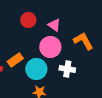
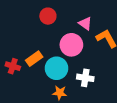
pink triangle: (54, 25) -> (85, 23), moved
white cross: (67, 69) -> (85, 78), moved

